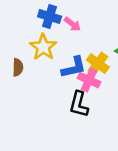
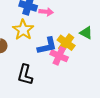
pink arrow: (72, 24) -> (46, 12), turned -32
black L-shape: (79, 104) -> (25, 75), moved

